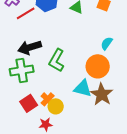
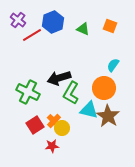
black arrow: (30, 47) -> (59, 78), moved
green L-shape: (57, 60) -> (71, 93), moved
green cross: (22, 70) -> (28, 92), turned 35

